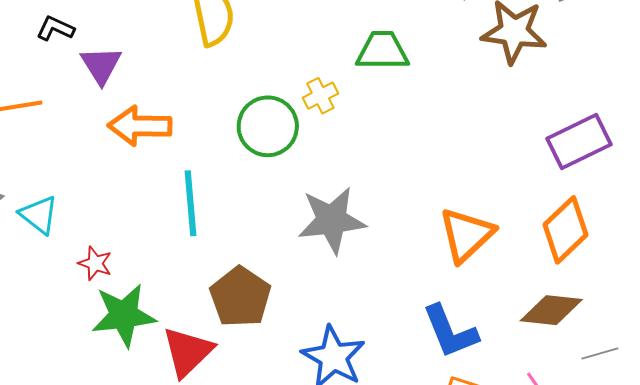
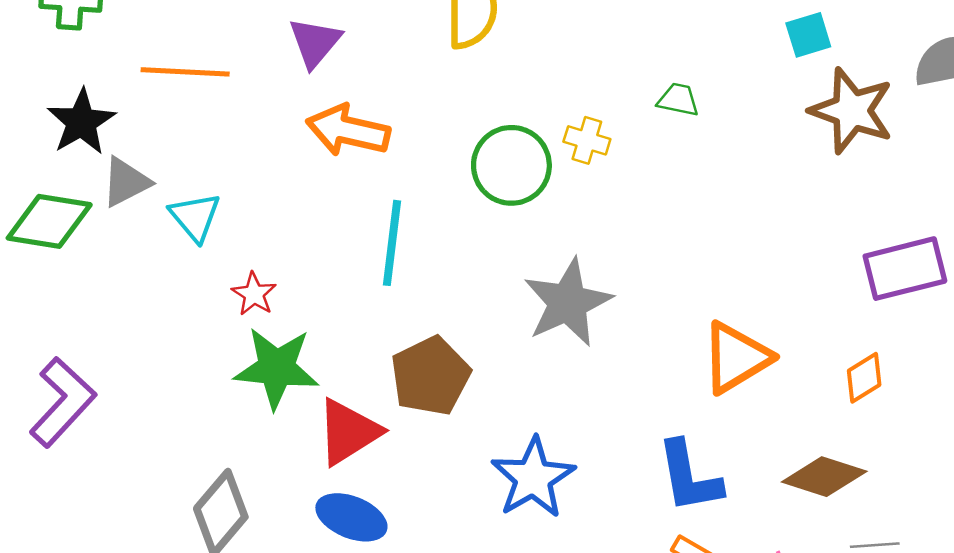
green trapezoid: (382, 51) -> (678, 100), size x0.6
yellow cross: (320, 96) -> (587, 140), turned 32
gray star: (332, 220) -> (568, 303), turned -30
orange diamond: (566, 230) -> (864, 378), size x0.6

